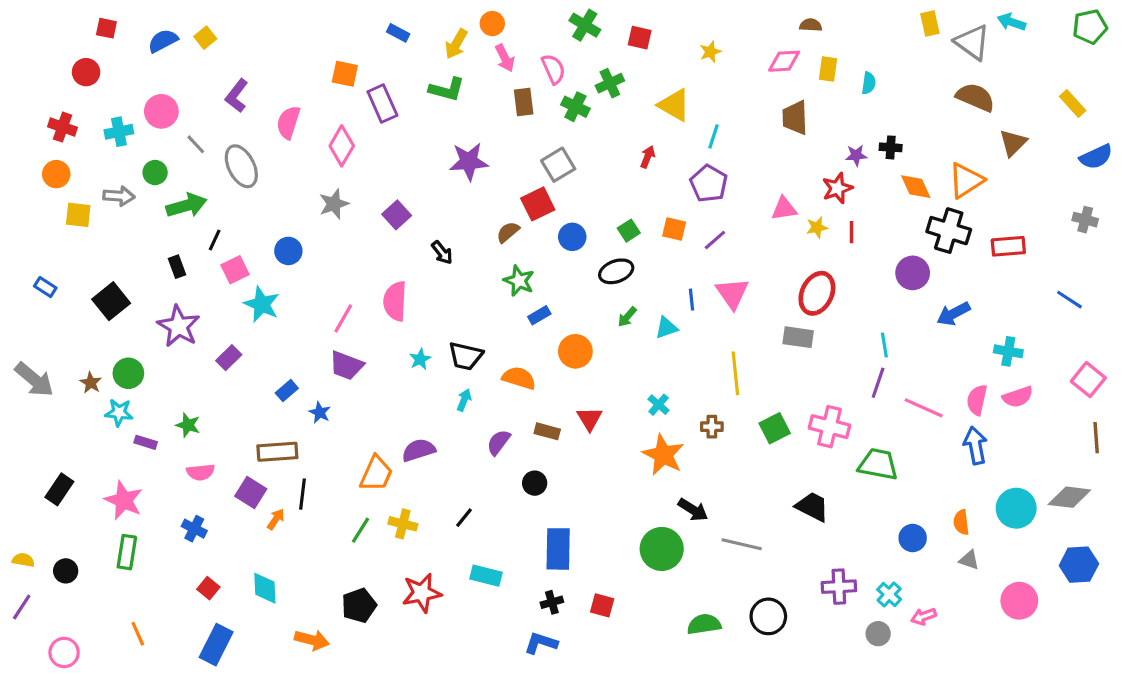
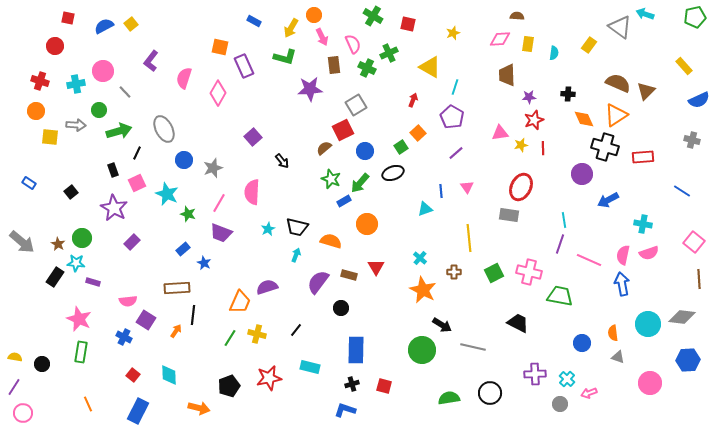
yellow rectangle: (930, 24) -> (589, 45), moved, turned 49
brown semicircle: (975, 97) -> (618, 83), moved
purple star: (856, 155) -> (529, 97), moved
purple star: (469, 162) -> (310, 89), moved
gray ellipse: (241, 166) -> (164, 129), moved
gray star: (334, 204) -> (213, 168), moved
orange square: (674, 229) -> (418, 133), moved, turned 35
pink square: (235, 270) -> (137, 183), moved
pink triangle: (732, 293) -> (467, 187), size x0.6
black square: (111, 301) -> (71, 192), size x0.6
green arrow: (627, 317) -> (360, 183), moved, size x1.5
purple rectangle: (229, 358) -> (132, 242), moved
green star: (188, 425) -> (188, 214), moved
purple semicircle: (499, 442) -> (318, 282), size x1.4
black rectangle: (59, 489) -> (55, 277), moved
purple square: (251, 492) -> (146, 320), moved
pink circle: (64, 652) -> (23, 413), moved

